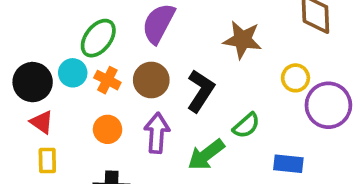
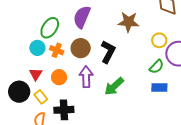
black circle: (33, 82) -> (19, 92), moved
red triangle: (42, 122) -> (36, 74), moved, turned 32
green semicircle: (246, 125) -> (157, 67), moved
yellow rectangle: (47, 161) -> (41, 97), moved, turned -32

